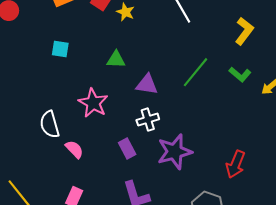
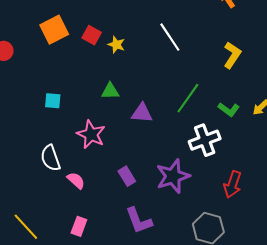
cyan square: (60, 49) -> (53, 101), moved
green L-shape: (240, 74) -> (229, 109), moved
white cross: (148, 120) -> (205, 140), moved, size x1.4

